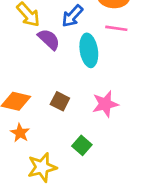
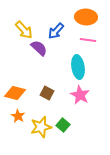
cyan ellipse: (89, 50) -> (78, 67), moved
pink star: (105, 104) -> (80, 95), turned -30
yellow star: (42, 167) -> (41, 127), moved

